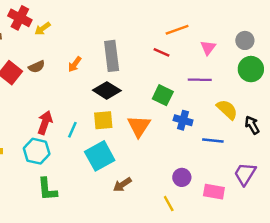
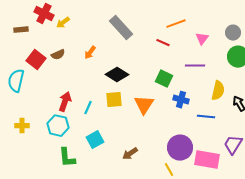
gray rectangle: (112, 56) -> (121, 28), moved, turned -35
yellow semicircle: (227, 110) -> (218, 91), turned 60
cyan square: (100, 156) -> (95, 140), moved, size x0.7
purple circle: (182, 177) -> (180, 148), size x1.6
pink rectangle: (214, 192) -> (207, 160), size x1.4

